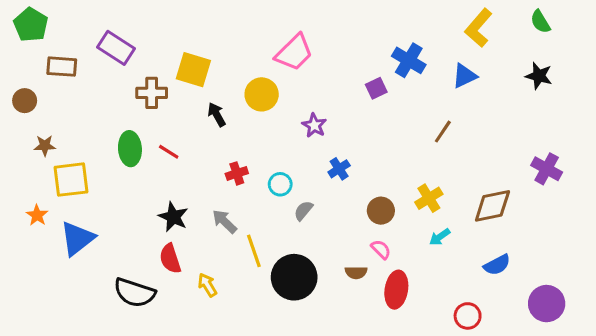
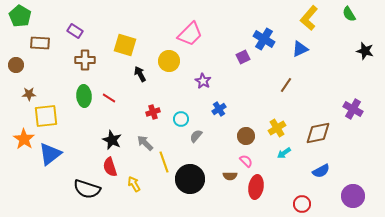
purple rectangle: (116, 48) -> (75, 31), size x0.7
black star: (539, 76) -> (365, 51), moved
brown cross: (152, 93) -> (85, 60), moved
orange star: (37, 215) -> (24, 139), size x1.5

